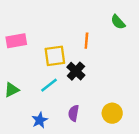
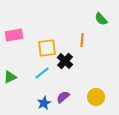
orange line: (86, 41) -> (82, 40), moved
purple semicircle: (74, 113) -> (63, 97), turned 40
blue star: (40, 120) -> (44, 103), moved

